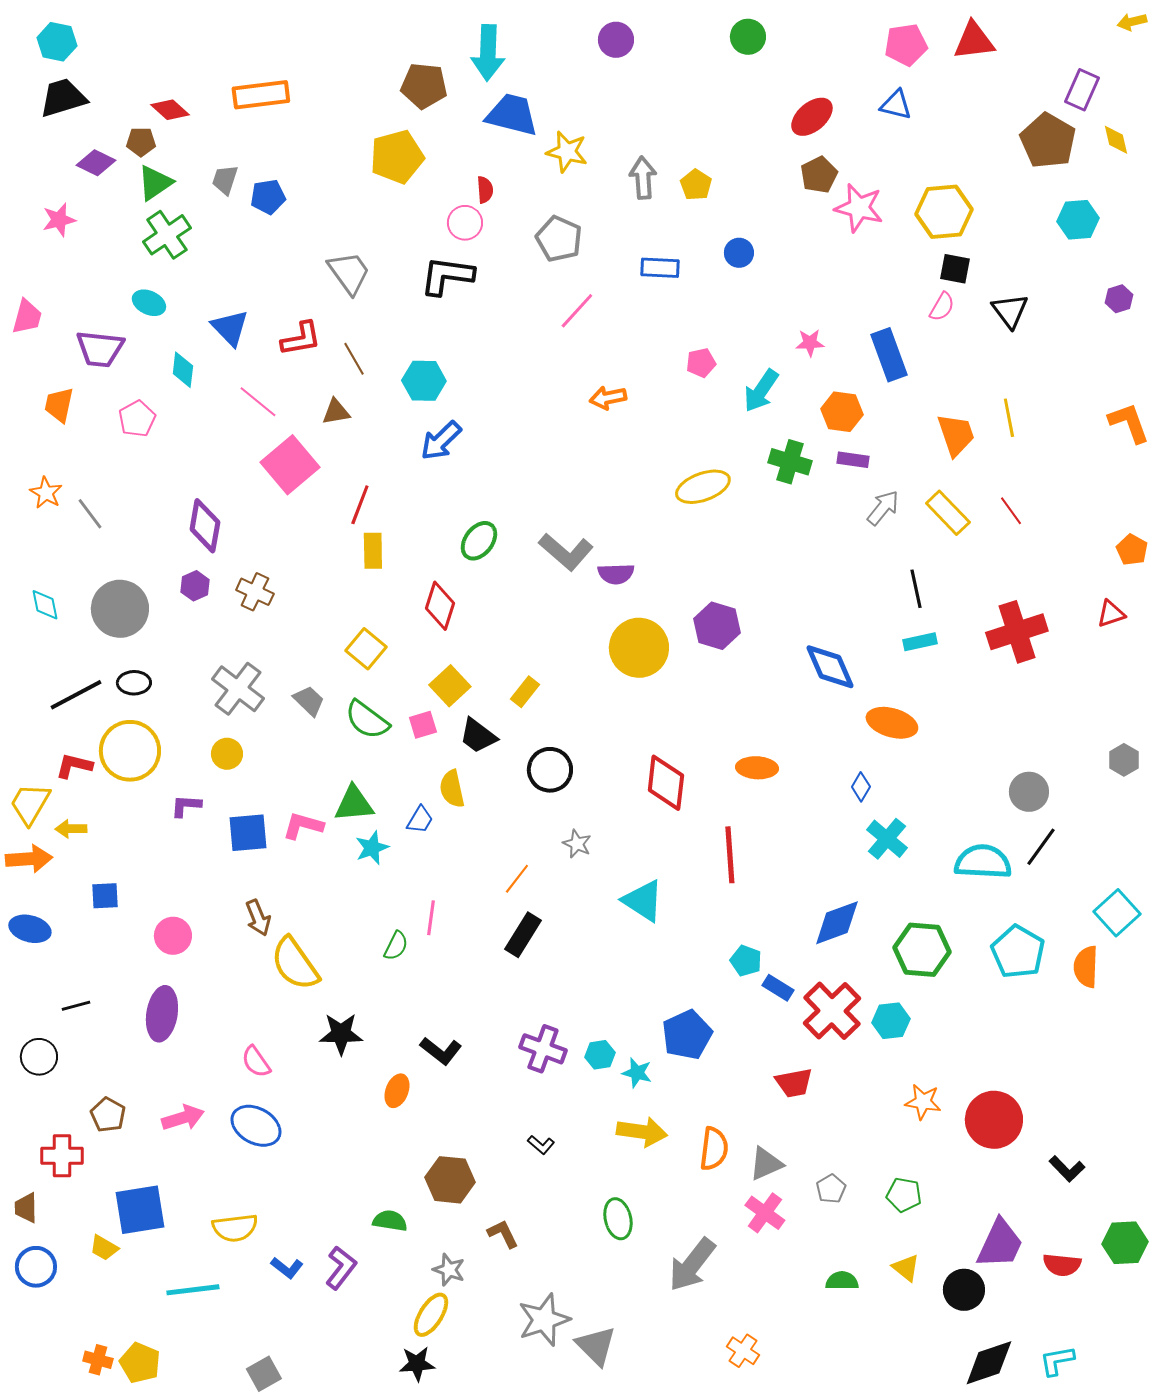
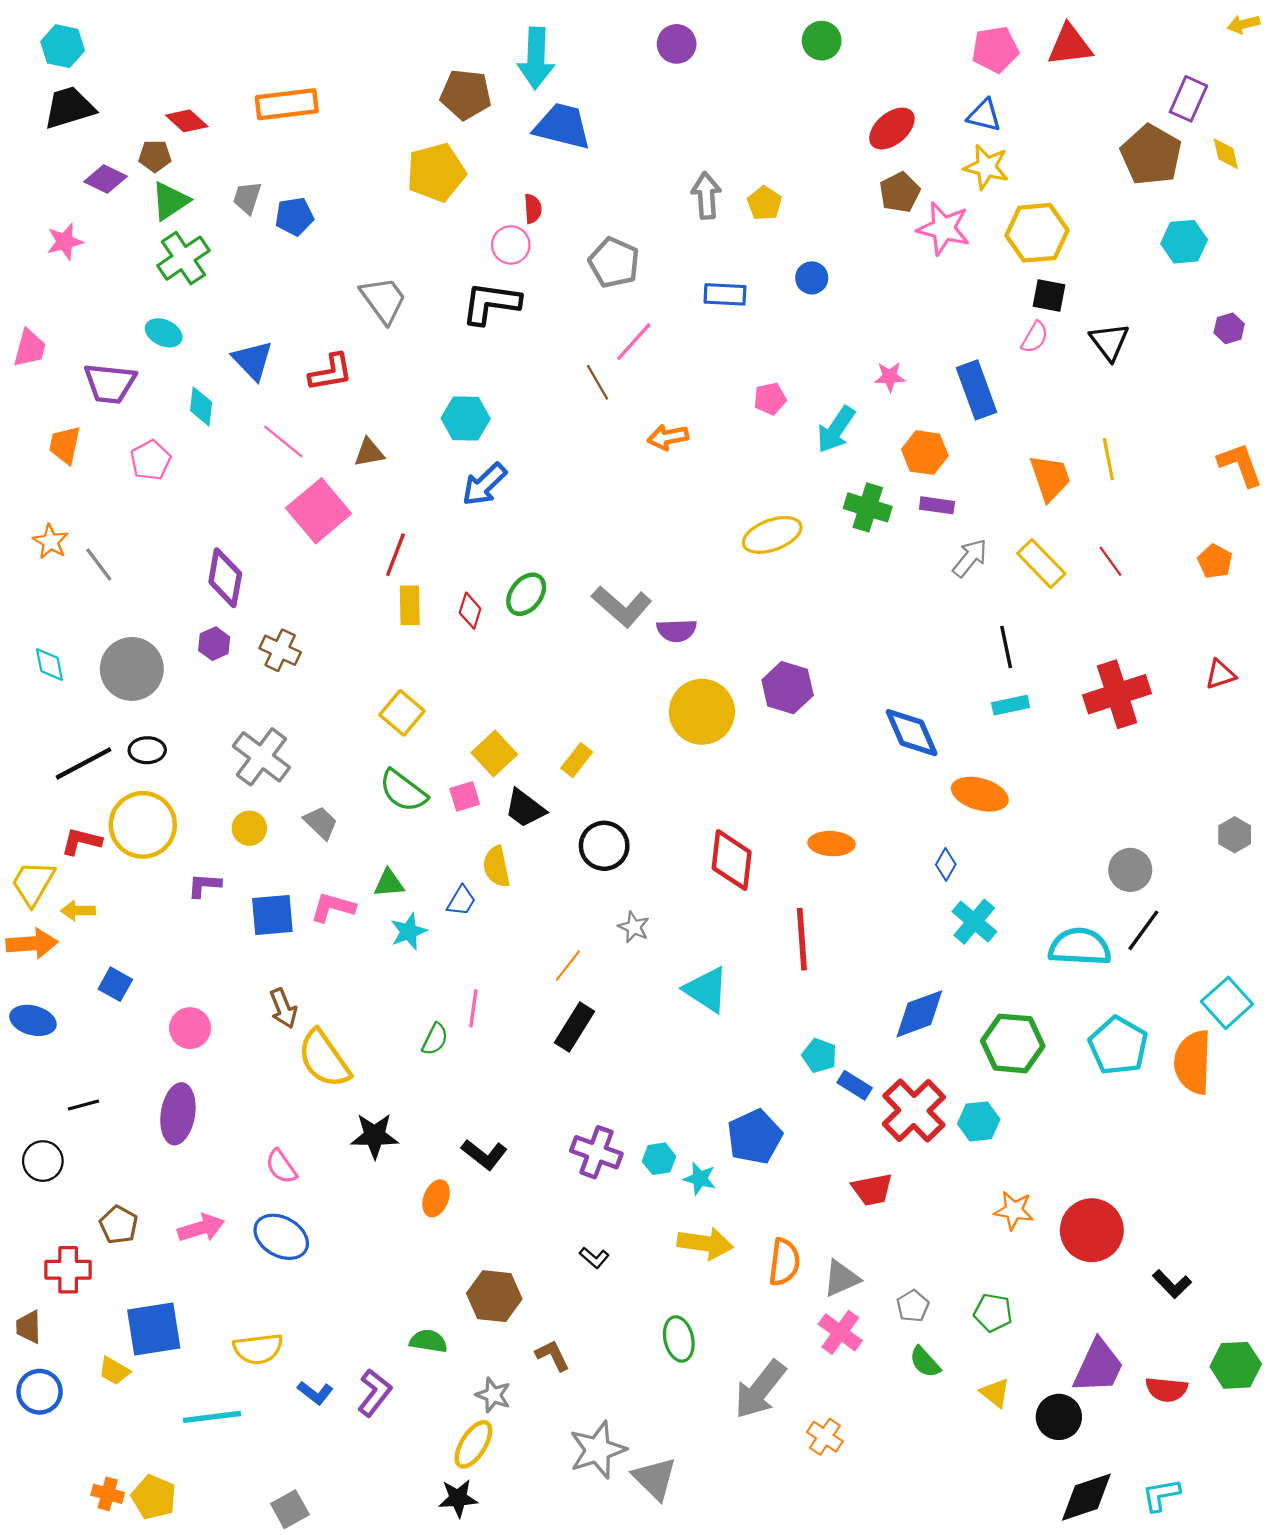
yellow star: (567, 152) -> (986, 167), moved
brown line: (354, 359) -> (598, 382), moved
orange pentagon: (1132, 550) -> (1215, 561), moved
red diamond: (440, 606) -> (470, 611), moved, size x0.7
gray trapezoid: (309, 701) -> (321, 823), moved
green triangle: (354, 804) -> (389, 883), size x0.7
blue square: (105, 896) -> (115, 984), turned 32
orange semicircle: (1086, 967) -> (1193, 1062), size x1.4
green semicircle: (842, 1281) -> (925, 1362), moved, turned -132
orange cross: (743, 1351) -> (825, 1437), moved

